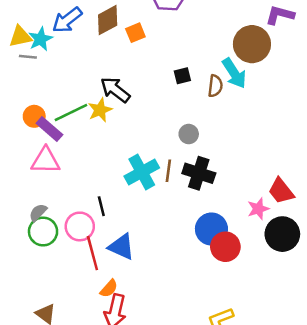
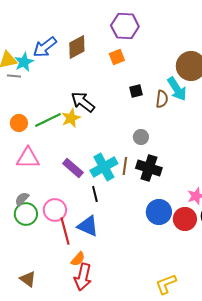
orange square: (135, 33) -> (117, 57), moved
purple rectangle: (49, 129) -> (73, 168), moved
black line: (101, 206) -> (95, 194), moved
red circle: (225, 247) -> (185, 219), moved

